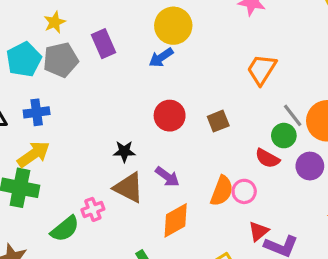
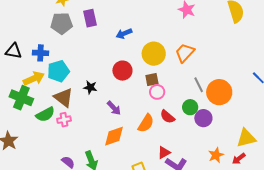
yellow circle: (173, 26) -> (154, 54), moved
cyan pentagon: (24, 59) -> (58, 71), moved
green circle: (284, 136) -> (190, 107), moved
red semicircle: (267, 158) -> (167, 117), moved
brown triangle: (129, 188) -> (64, 98), moved
pink circle: (244, 191) -> (157, 92), moved
green semicircle: (65, 229) -> (45, 114), moved

